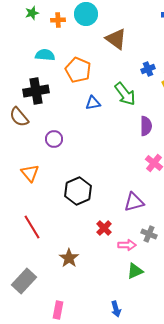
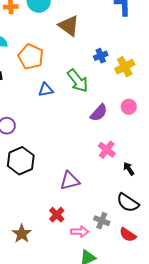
purple semicircle: (146, 126) -> (99, 113), turned 42
black hexagon: (78, 191) -> (21, 161), moved
purple triangle: (134, 202) -> (70, 181), moved
brown star: (69, 258) -> (22, 234), moved

